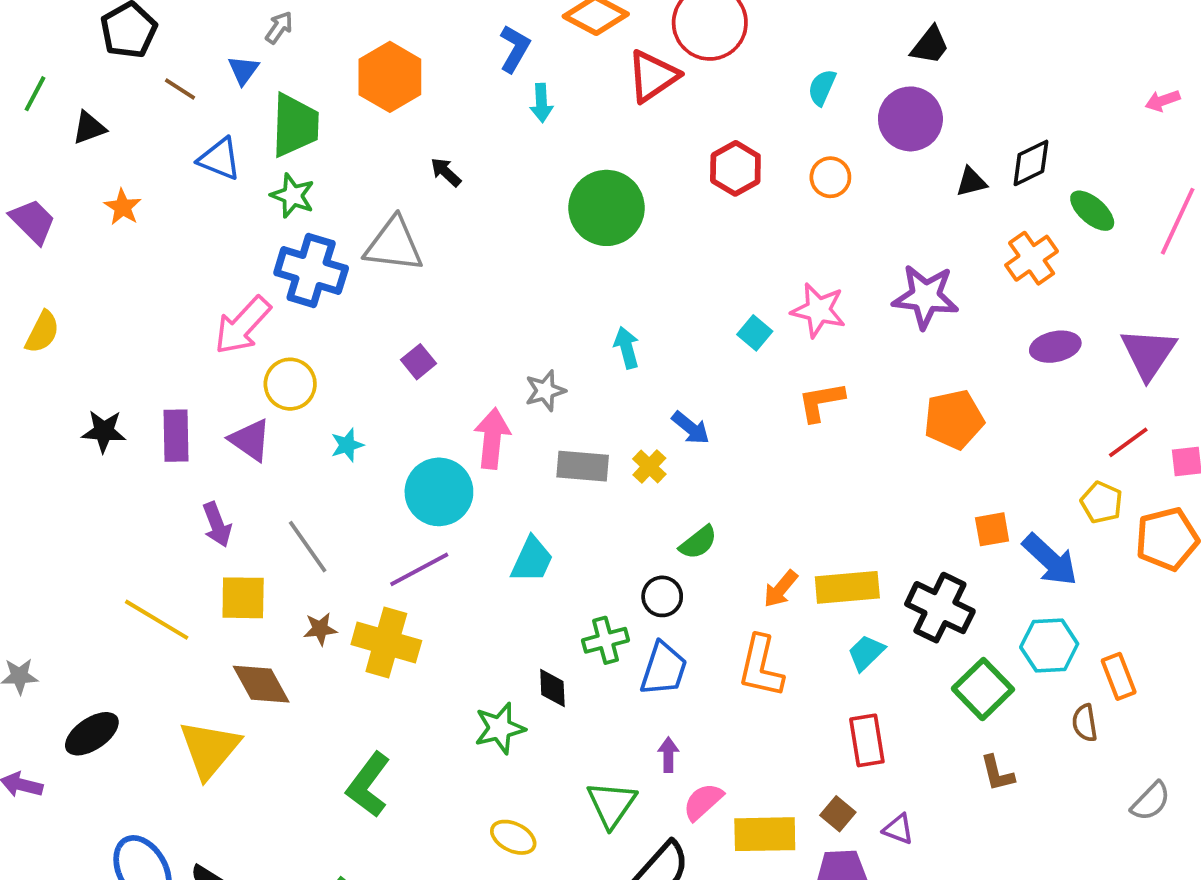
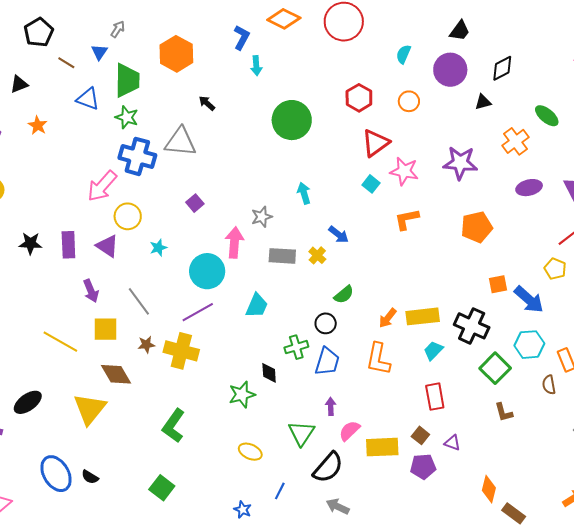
red triangle: (653, 76) -> (375, 143), moved
black diamond: (1031, 163) -> (502, 68), moved

